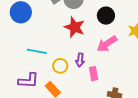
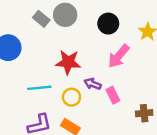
red star: (74, 27) -> (68, 62), moved
purple arrow: (80, 60) -> (93, 84), turned 120

